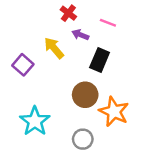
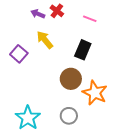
purple arrow: (80, 35) -> (38, 14), moved
cyan star: (35, 121) -> (28, 118), moved

